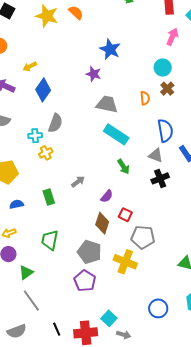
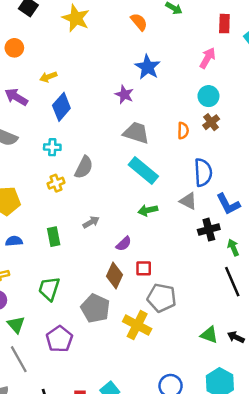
orange semicircle: (76, 13) -> (139, 22), moved
pink arrow: (172, 37) -> (208, 58), moved
gray semicircle: (55, 123) -> (84, 167), moved
cyan cross: (35, 136) -> (52, 147), moved
green arrow: (123, 167) -> (148, 210), turned 105
black cross: (160, 178) -> (209, 230), moved
red square: (125, 215) -> (144, 268), turned -32
green triangle: (26, 272) -> (16, 325), turned -42
purple pentagon: (85, 281) -> (59, 339), moved

